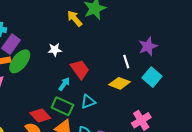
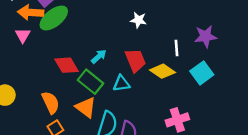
white star: (55, 50) -> (138, 20), moved
red trapezoid: (80, 69) -> (135, 60), moved
red diamond: (40, 116) -> (66, 65), moved

